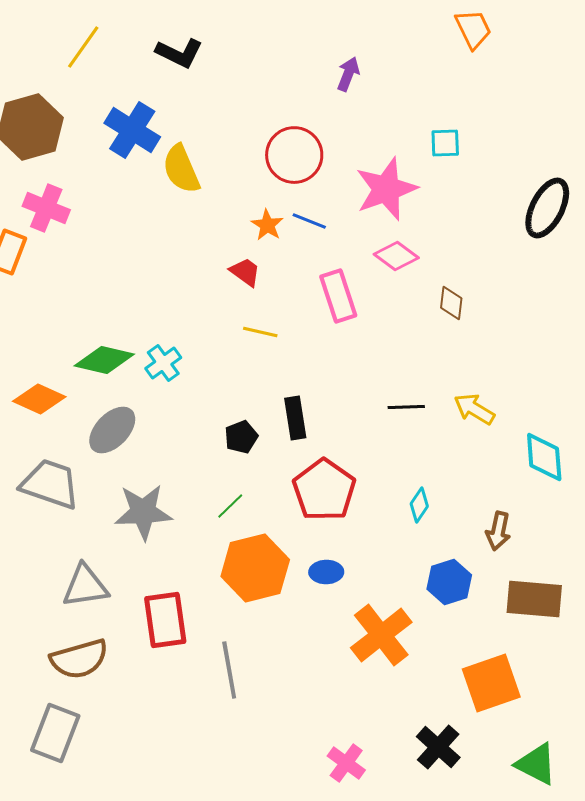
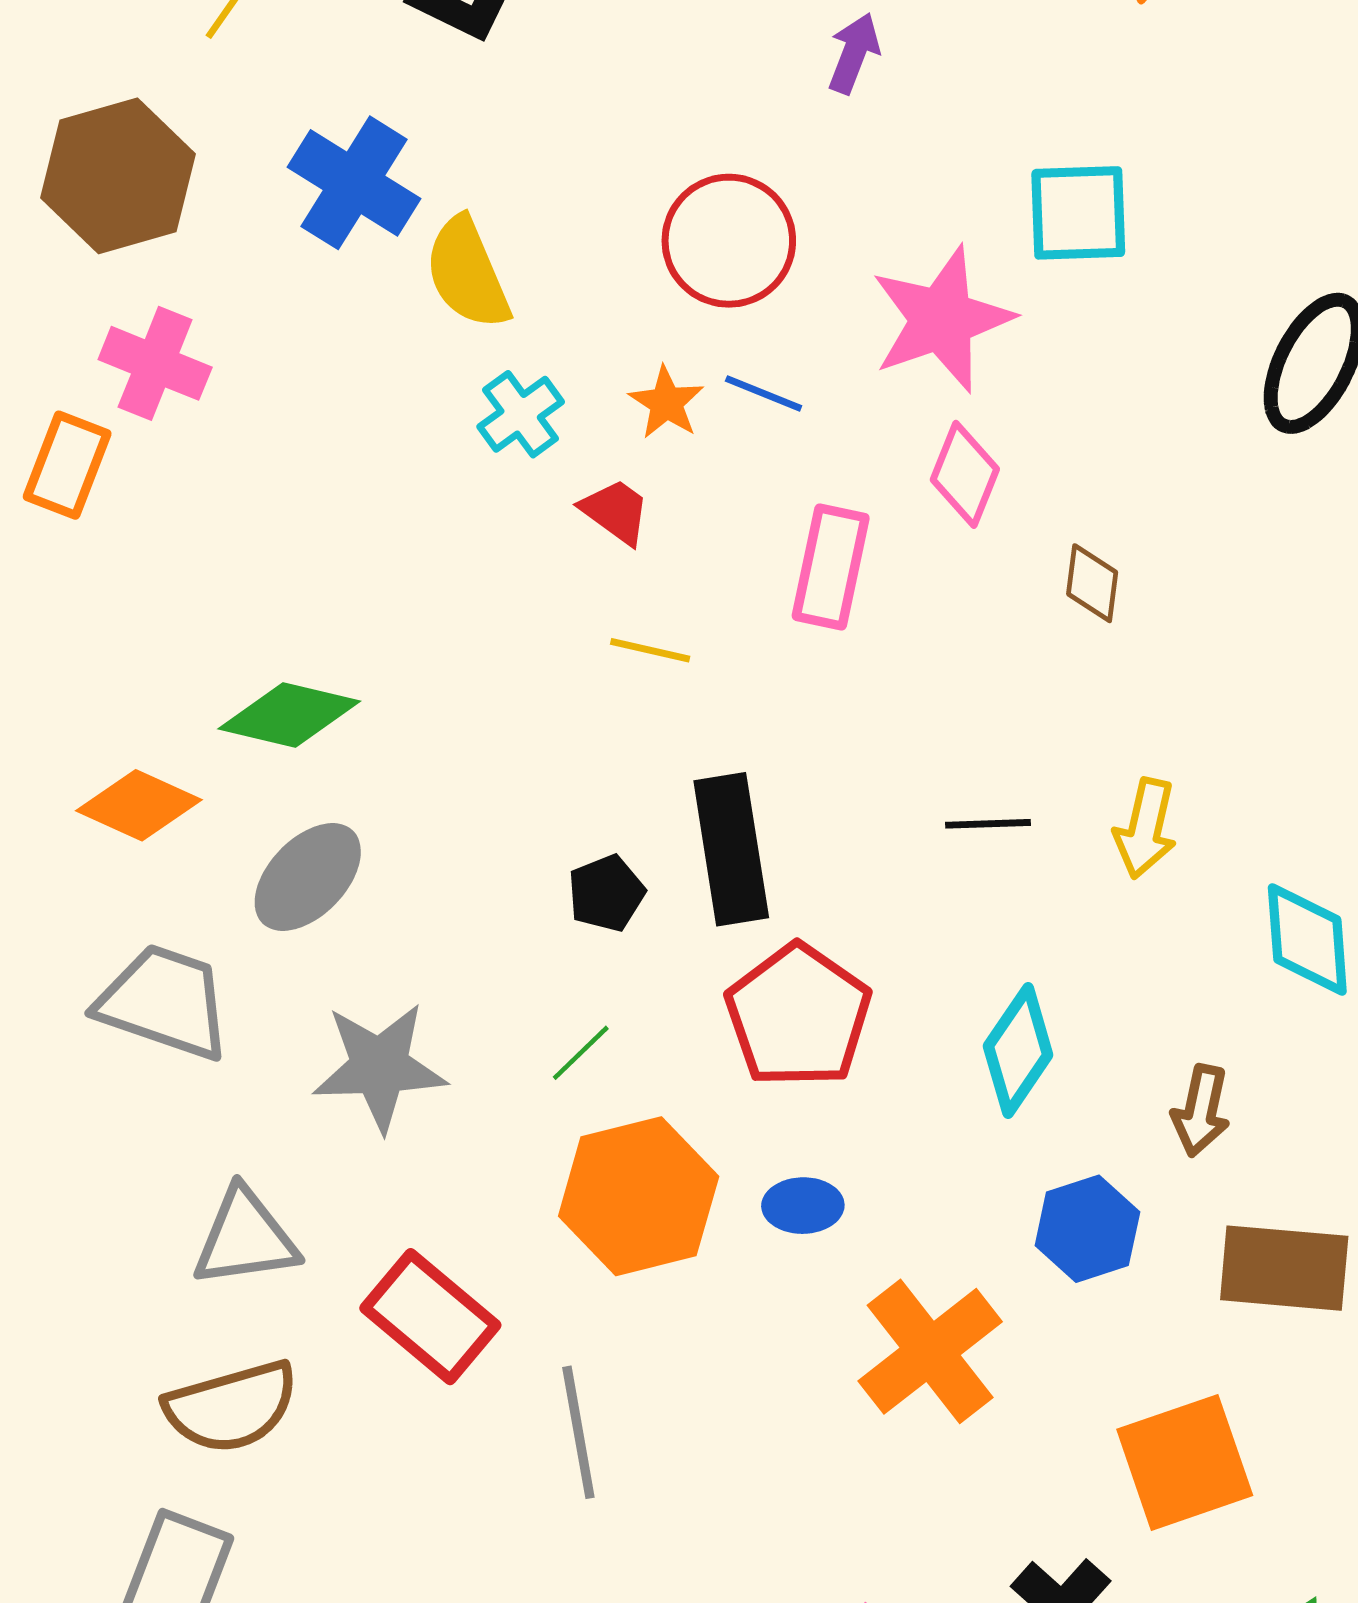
cyan square: (445, 143) -> (1078, 213), size x1.5
pink diamond: (396, 256) -> (965, 474), turned 75
pink rectangle: (338, 296) -> (831, 567), turned 30
cyan cross: (163, 363) -> (521, 414), moved
yellow arrow: (474, 409) -> (1145, 828), turned -108
black rectangle: (295, 418) -> (731, 849), size x1.5
cyan diamond: (419, 505) -> (1018, 1051), size x1.6
red rectangle: (165, 620) -> (430, 1317), turned -42

